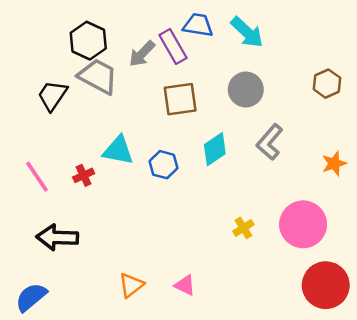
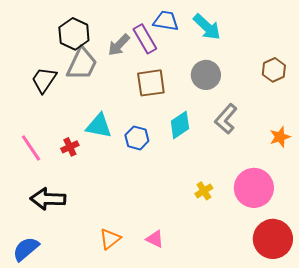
gray trapezoid: (98, 76) -> (82, 64), turned 87

